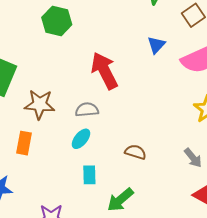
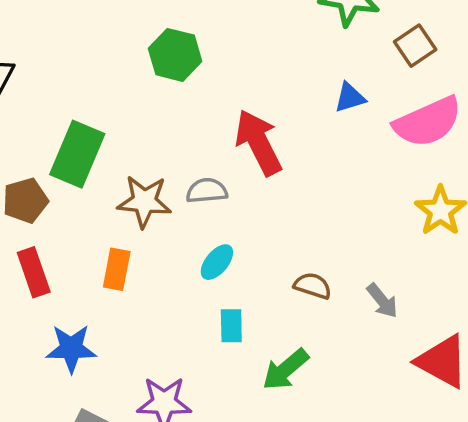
blue triangle: (156, 45) -> (350, 98), turned 30
gray semicircle: (87, 110) -> (207, 191), moved
gray arrow: (193, 158) -> (382, 301), moved

